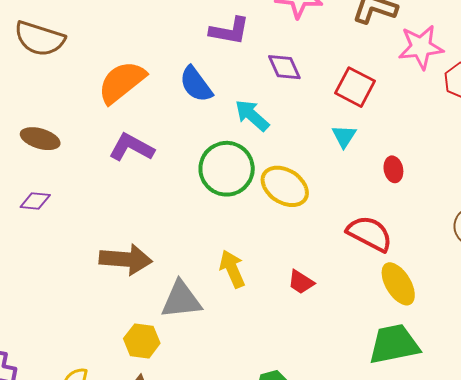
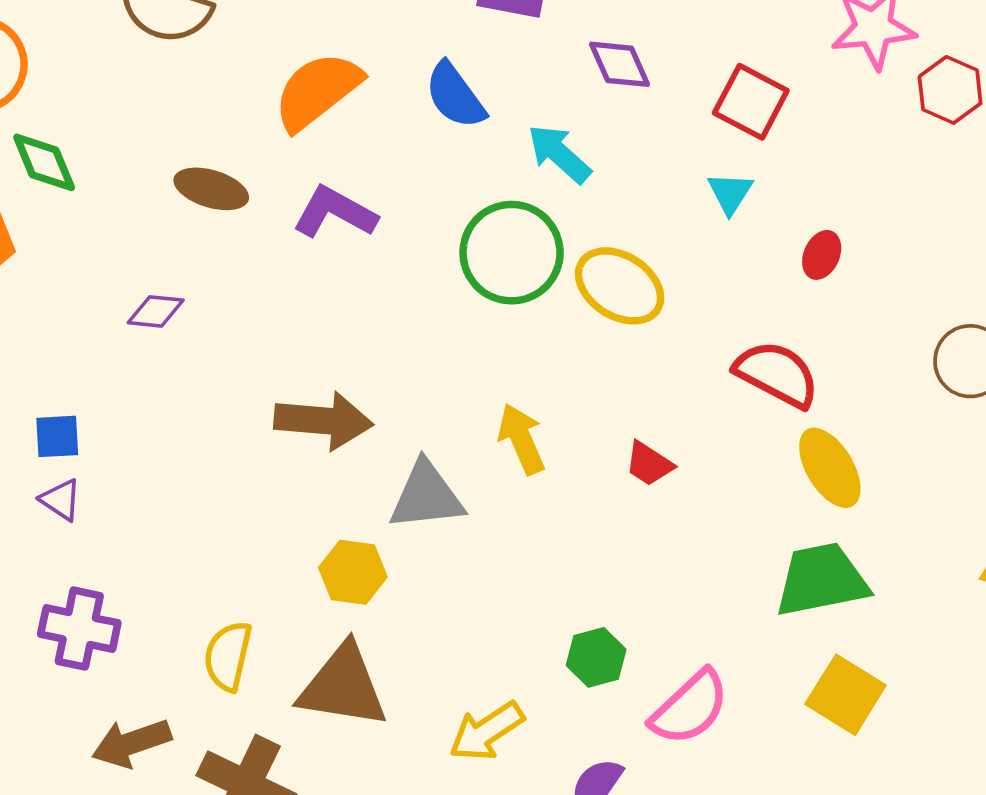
brown ellipse: (40, 139) -> (211, 189), moved
red ellipse: (393, 169) -> (822, 255), turned 35

